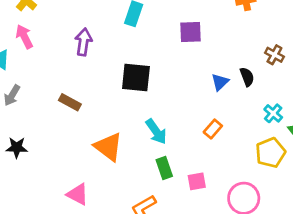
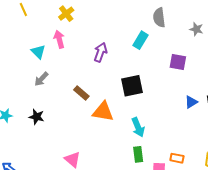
black square: (136, 77) -> (132, 86), turned -30
orange rectangle: (213, 129) -> (177, 158), moved, turned 48
orange triangle: (108, 147) -> (103, 112), moved, turned -40

